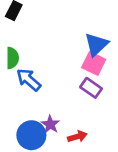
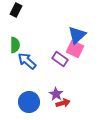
purple rectangle: (91, 88) -> (60, 59), moved
purple star: (50, 124) -> (56, 94), moved

